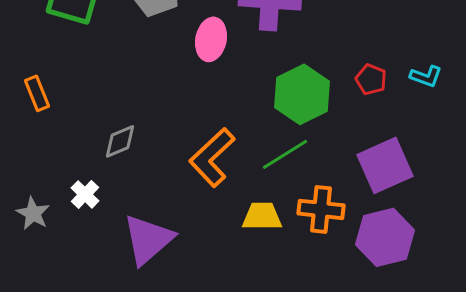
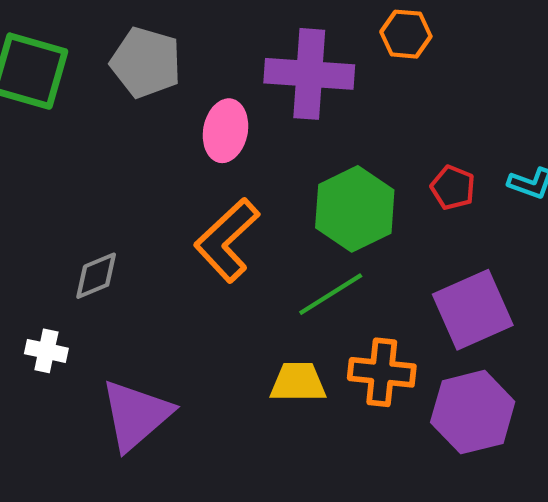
orange L-shape: (212, 157) -> (227, 240), moved
white cross: (85, 194) -> (46, 351), turned -32

